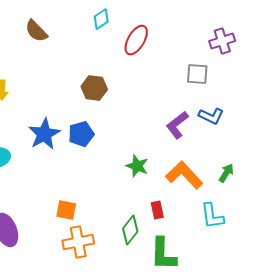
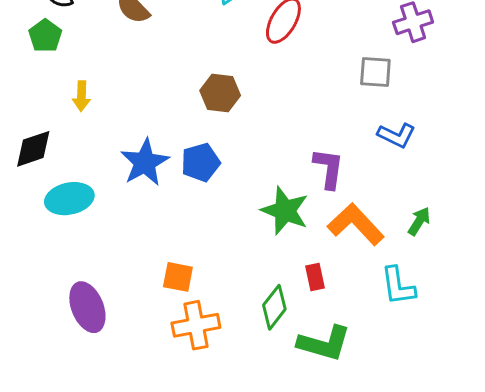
purple L-shape: (177, 125) -> (329, 168), moved, turned 136
green star: (137, 166) -> (285, 211), size x1.4
green L-shape: (163, 254) -> (324, 343), turned -75

